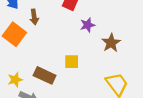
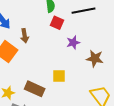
brown star: (111, 43) -> (95, 58), turned -30

